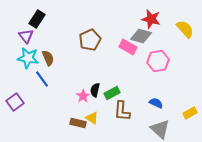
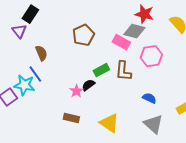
cyan star: (28, 58) -> (24, 85), moved
black semicircle: (95, 90) -> (88, 85), turned 40
green rectangle: (112, 93) -> (101, 70), moved
brown L-shape: (122, 111) -> (123, 71), moved
yellow triangle: (92, 118) -> (109, 123), moved, size x1.5

